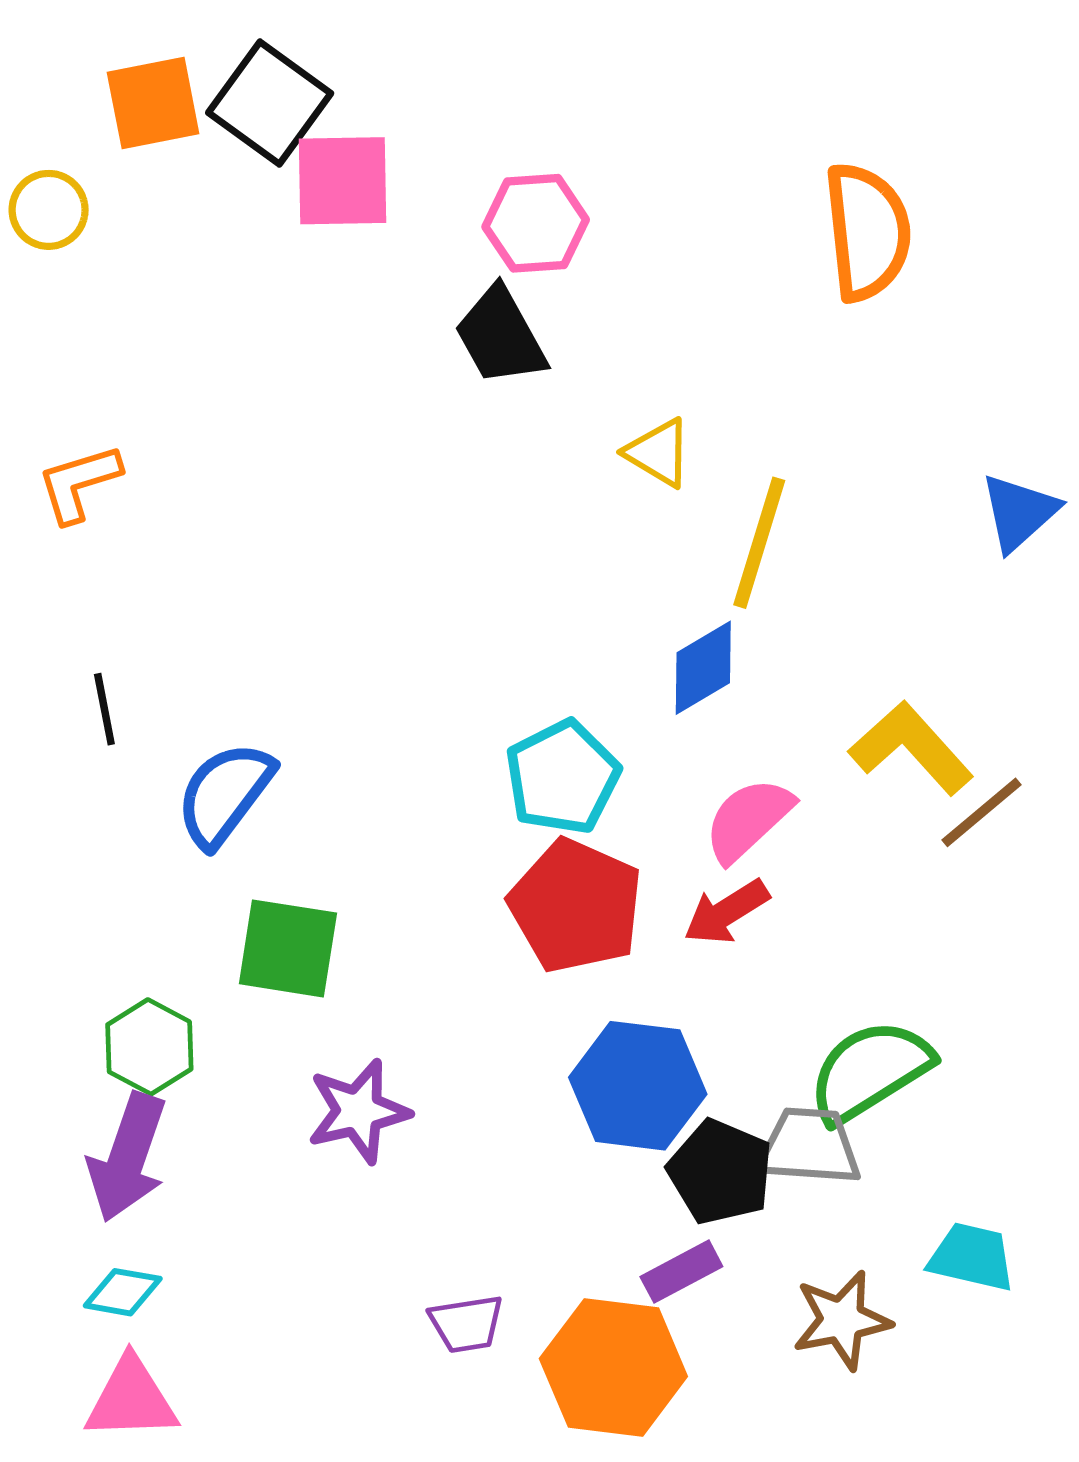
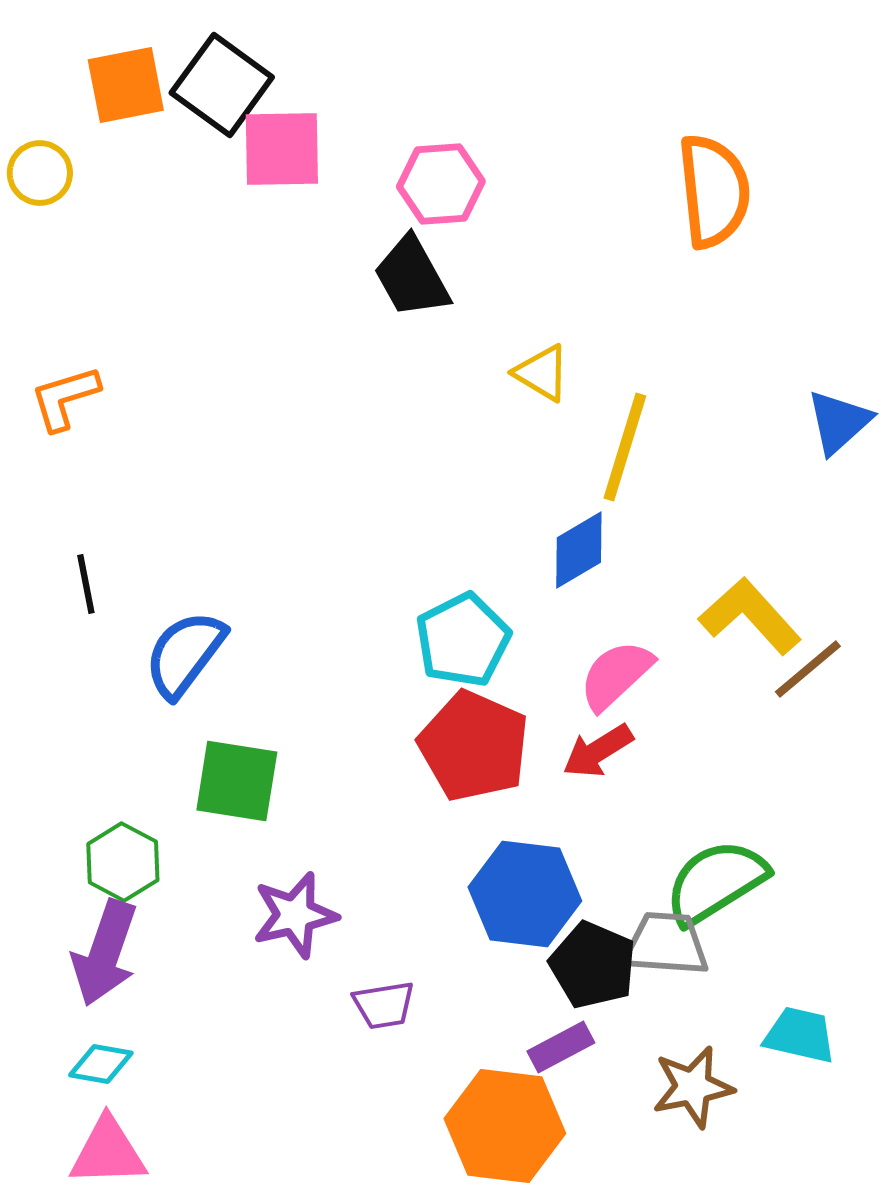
purple trapezoid: (466, 1324) -> (384, 1005), moved

